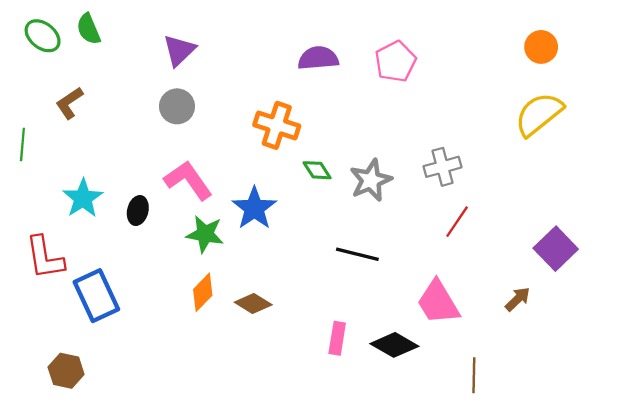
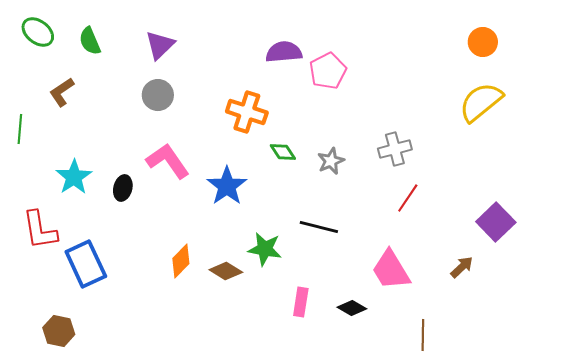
green semicircle: (89, 29) -> (90, 41), moved
pink pentagon: (395, 62) -> (328, 71), moved
gray star: (371, 180) -> (331, 161), size x0.7
green star: (205, 234) -> (265, 249), moved
black diamond: (394, 345) -> (352, 308), size x0.7

